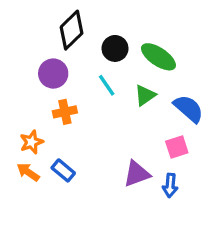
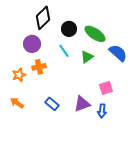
blue semicircle: (189, 109) -> (118, 53), moved
orange star: (31, 142) -> (19, 75), moved
blue rectangle: (63, 170) -> (52, 104), moved

